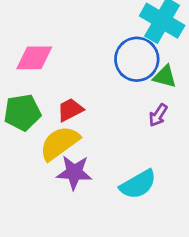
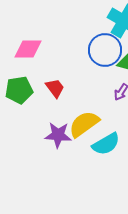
red trapezoid: (70, 110) -> (55, 88), turned 80
yellow semicircle: (60, 143) -> (84, 124), moved

